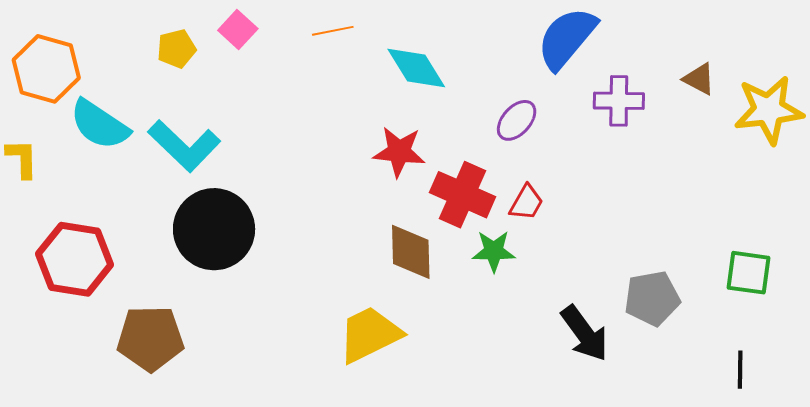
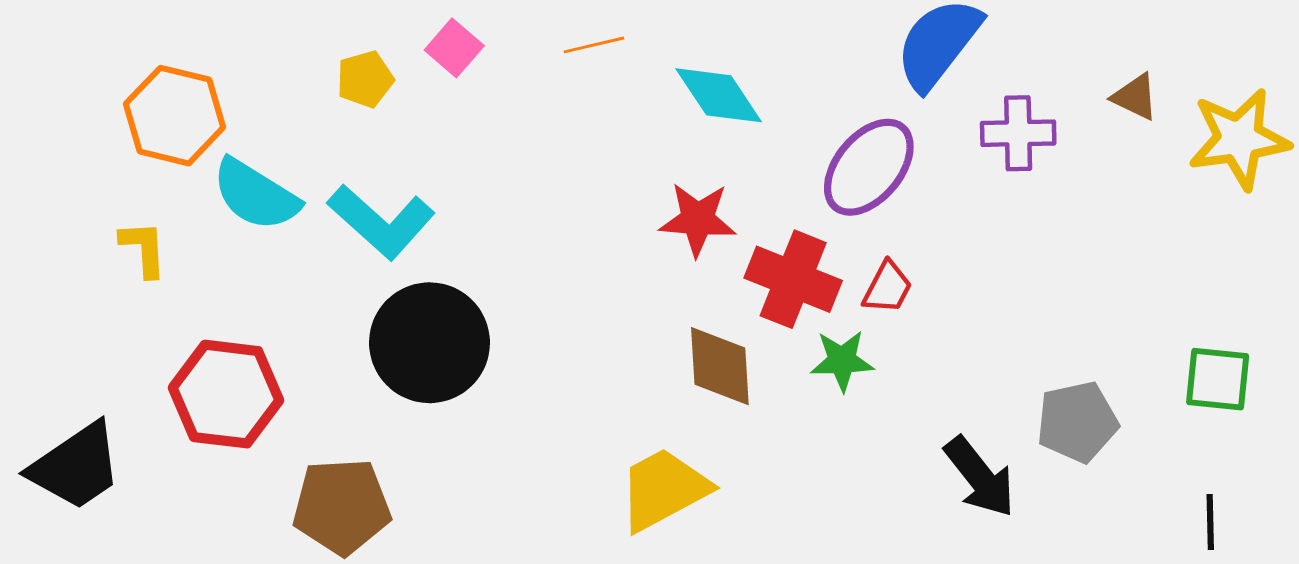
purple ellipse: (517, 120) -> (869, 167), size x1.6

